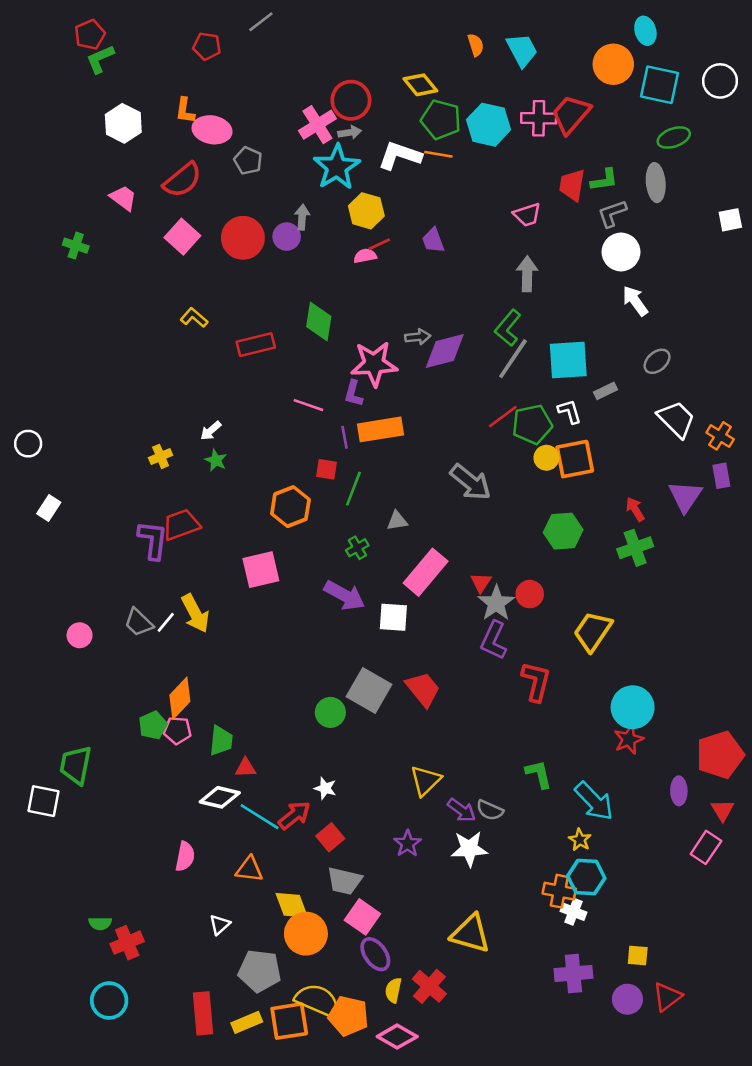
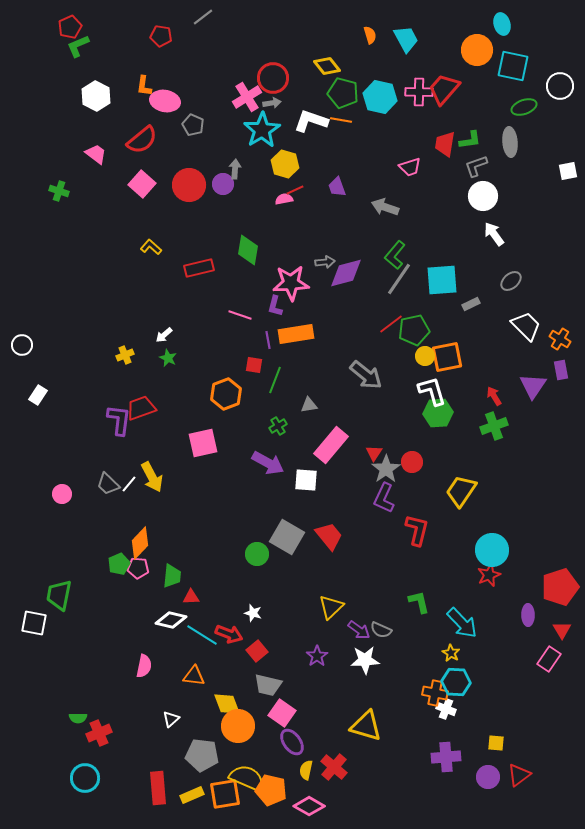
white circle: (720, 81) -> (560, 86), moved
gray arrow: (527, 274) -> (385, 207), moved, turned -72
white L-shape: (570, 411) -> (432, 391), moved, size x1.5
red arrow: (294, 815) -> (229, 634), turned 60

